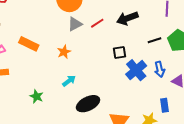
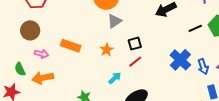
red line: (97, 23) -> (135, 62), moved
black square: (119, 53) -> (135, 44), moved
blue arrow: (159, 69) -> (203, 67), moved

